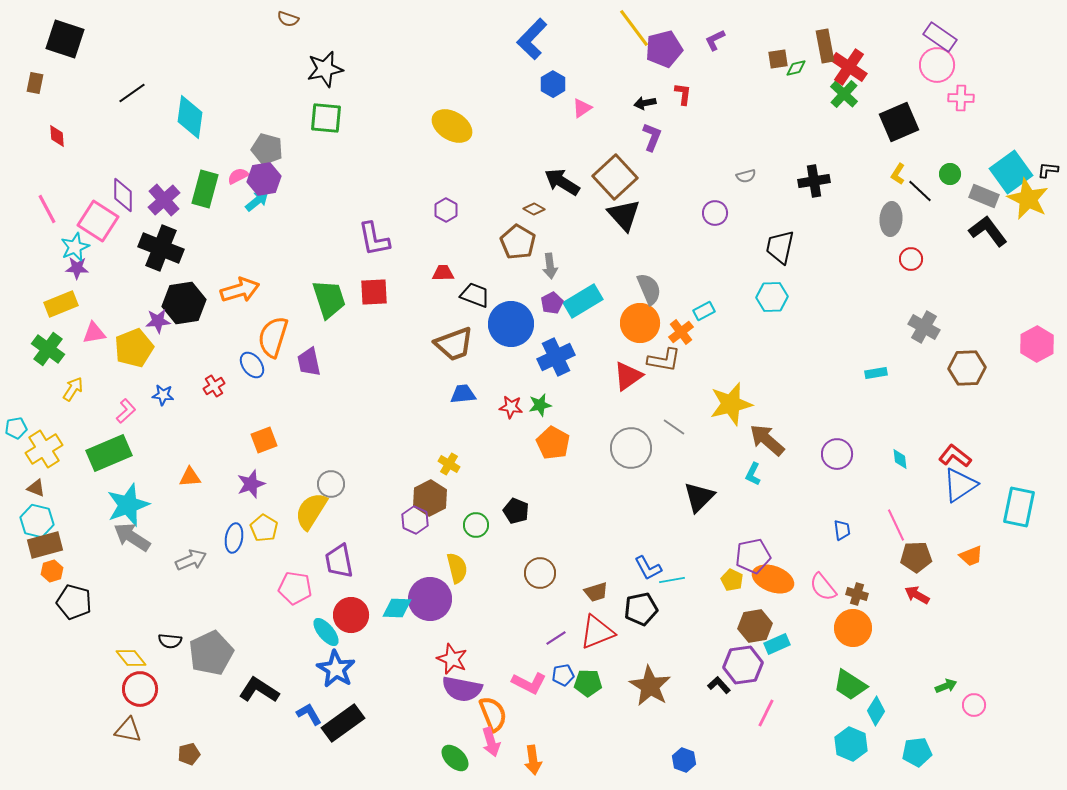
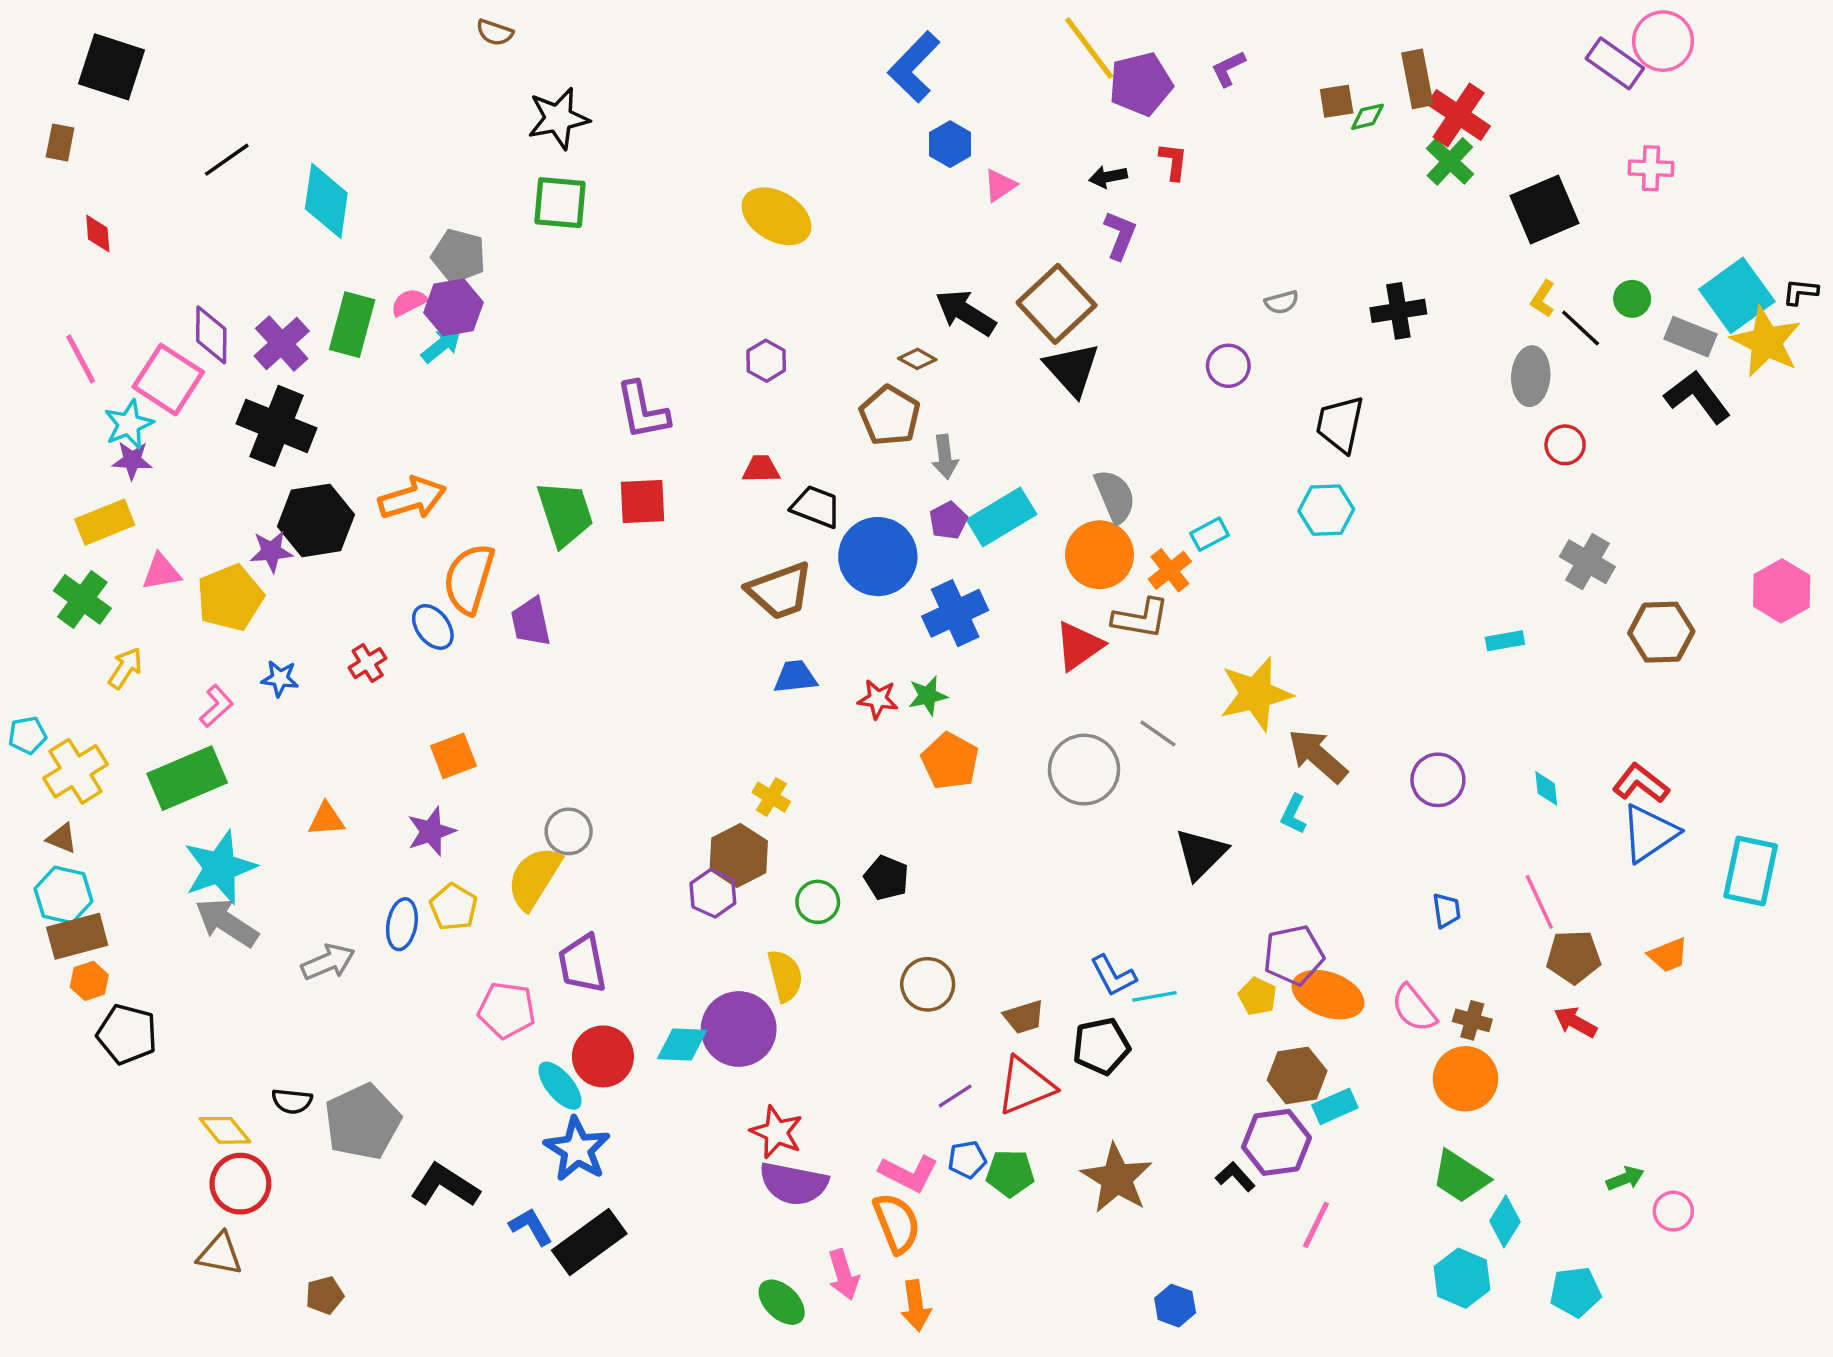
pink circle: (937, 65) -> (1663, 41), moved
orange semicircle: (493, 714) -> (897, 1223), moved

